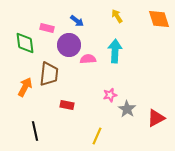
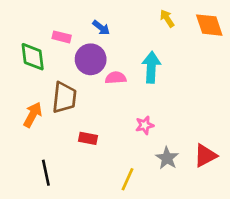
yellow arrow: (117, 16) -> (167, 18), moved
gray star: (127, 109) -> (167, 158), moved

